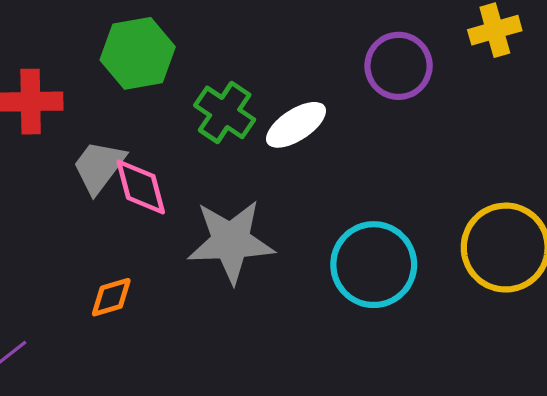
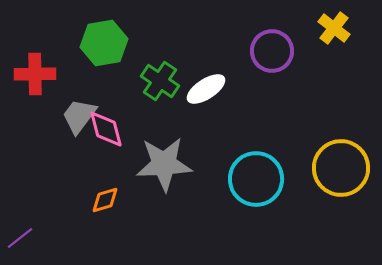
yellow cross: (495, 30) -> (334, 28), turned -36
orange diamond: (111, 297) -> (105, 200), moved

